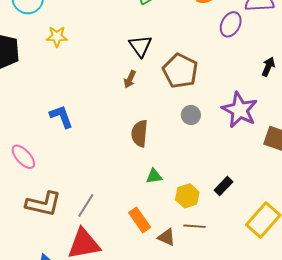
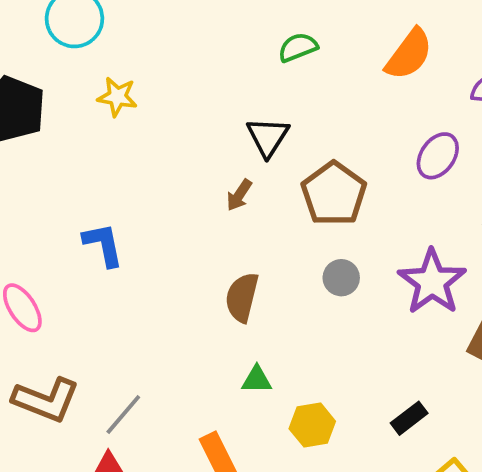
purple ellipse: (231, 24) -> (438, 156), moved
black rectangle: (223, 186) -> (409, 418), moved

